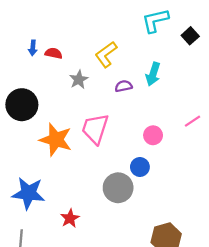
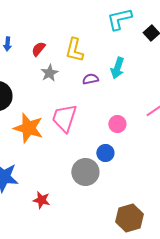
red semicircle: (54, 53) -> (38, 49), moved, turned -63
yellow L-shape: (106, 54) -> (74, 50), turned -40
red star: (70, 218) -> (41, 200), turned -30

